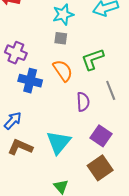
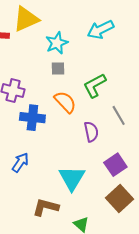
purple square: (101, 136) -> (115, 165), turned 30
brown L-shape: (20, 147) -> (46, 207), moved

